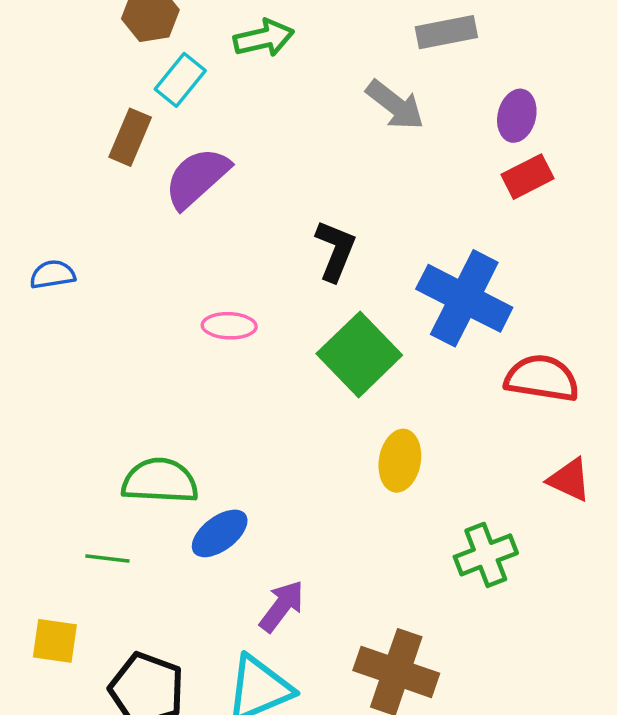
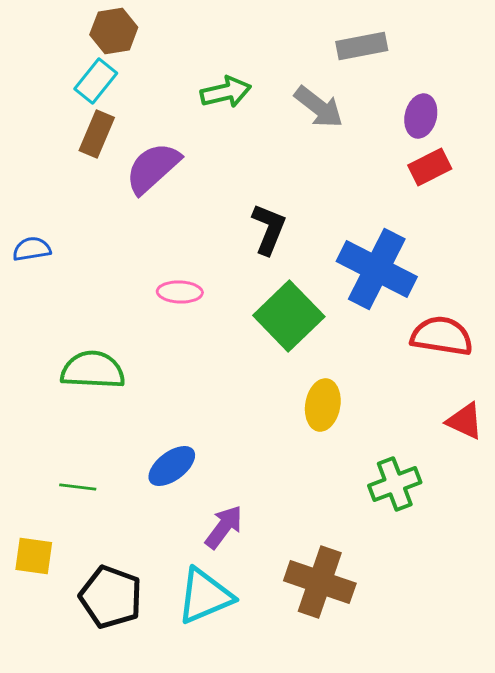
green arrow: (264, 38) -> (226, 92), moved
cyan rectangle: (180, 80) -> (96, 81), moved
green semicircle: (160, 481) -> (93, 370), moved

